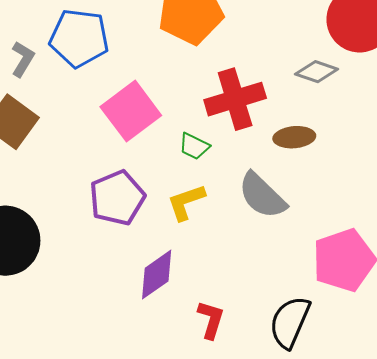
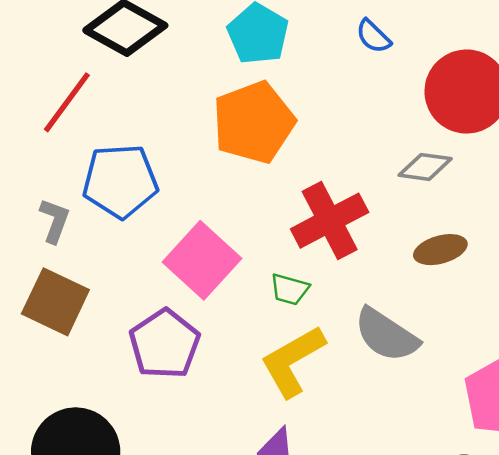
brown ellipse: (294, 137) -> (440, 250), moved
purple pentagon: (117, 198) -> (165, 344), moved
yellow L-shape: (186, 202) -> (293, 361), size x1.4

